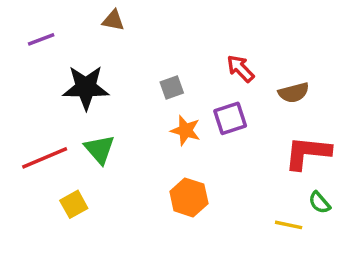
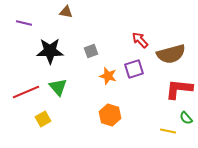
purple line: (41, 39) -> (24, 23), turned 35
gray square: (172, 87) -> (91, 51), moved
brown semicircle: (294, 93) -> (171, 54), size x1.6

